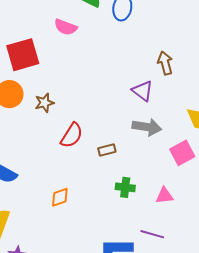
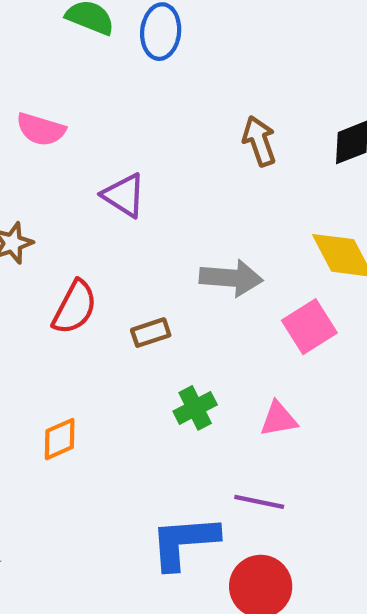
pink semicircle: (66, 27) -> (41, 129), moved
purple triangle: (143, 91) -> (124, 195), moved
green cross: (125, 187) -> (195, 408), turned -30

